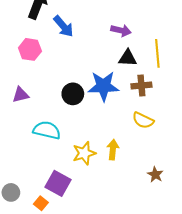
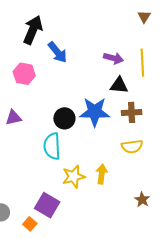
yellow line: (157, 53) -> (142, 63), moved
yellow semicircle: (143, 120) -> (132, 146), turned -35
cyan semicircle: (47, 130) -> (52, 146), moved, turned -108

